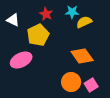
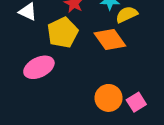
orange diamond: (82, 56) -> (110, 40), moved

